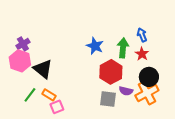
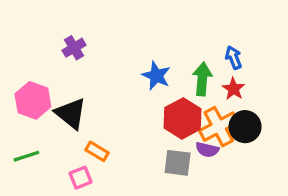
purple cross: (23, 44) -> (74, 48), moved
orange cross: (147, 93) -> (219, 127), moved
green line: (30, 95) -> (26, 156), moved, turned 35
orange rectangle: (49, 95) -> (97, 151), moved
pink square: (57, 107) -> (81, 178), moved

